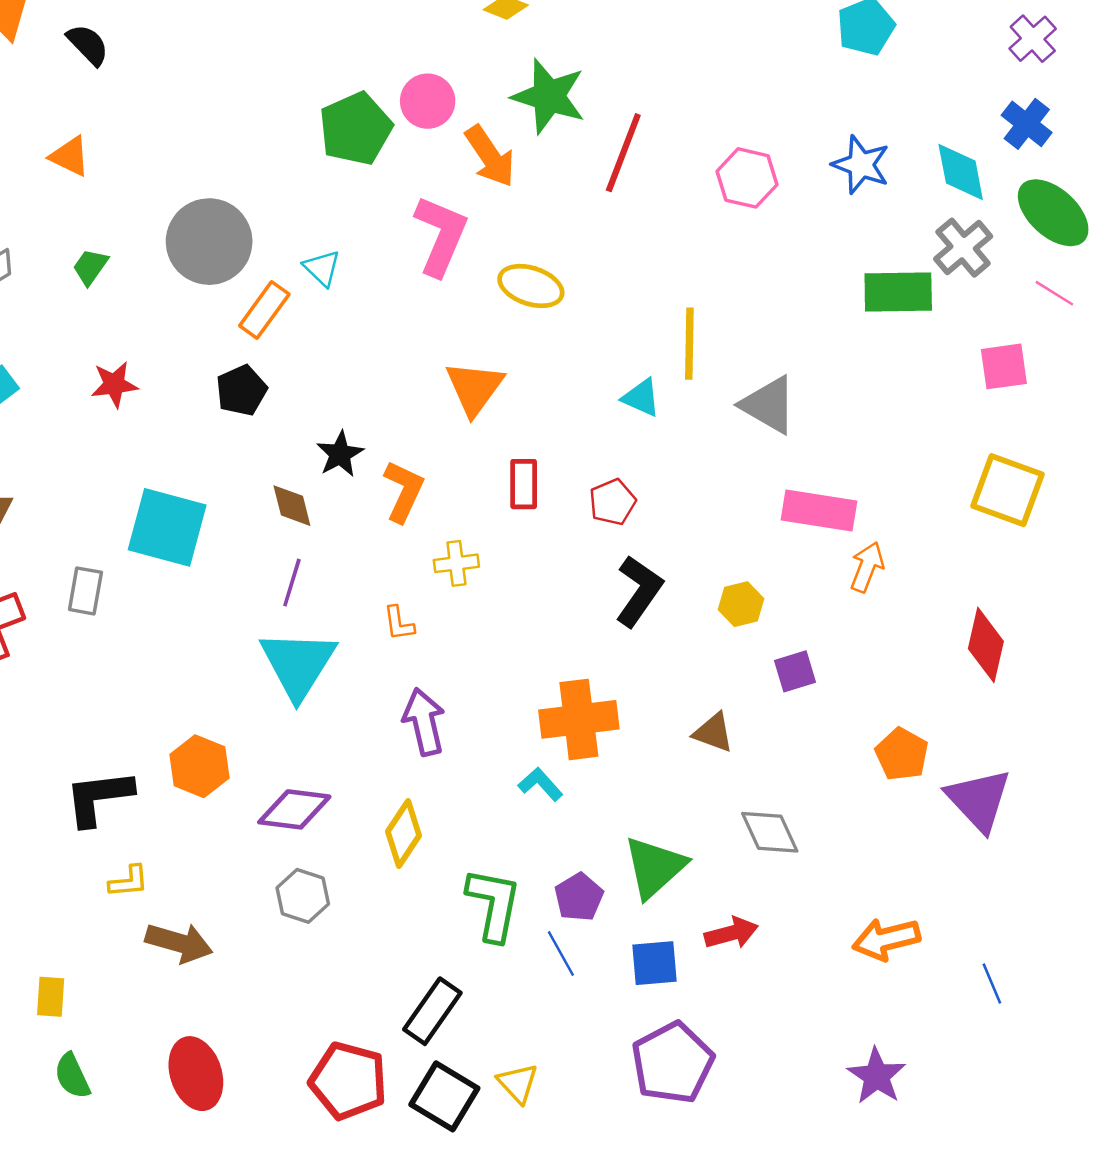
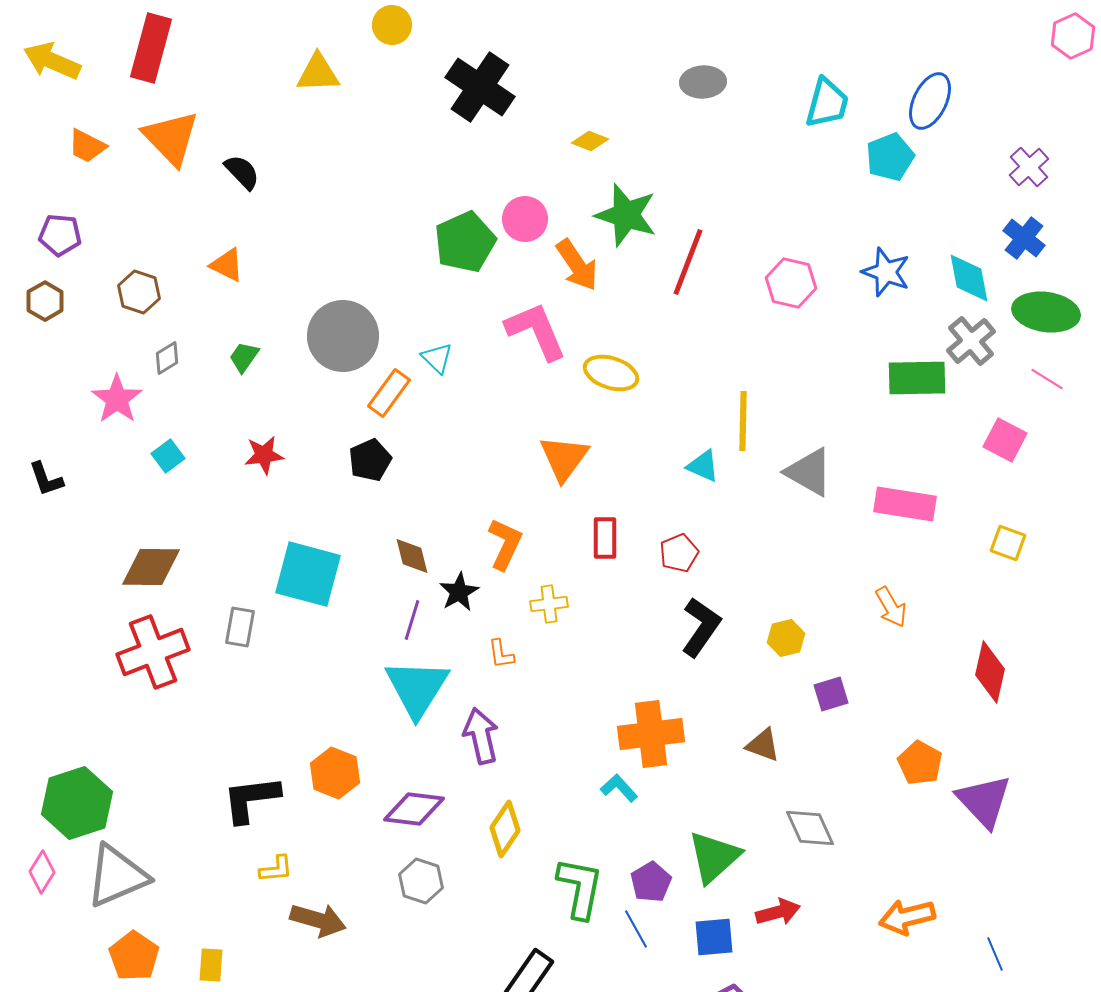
green ellipse: (1053, 213) -> (1046, 312), turned -34
pink L-shape: (441, 236) -> (536, 331), turned -46
pink square: (1004, 366) -> (1005, 440), turned 36
black star: (340, 454) -> (459, 592), moved
yellow square: (1007, 490) -> (1008, 543), size x0.6
pink rectangle: (819, 511) -> (905, 504), moved
orange arrow: (867, 567) -> (891, 607), turned 129
purple arrow: (424, 722) -> (481, 736), moved

